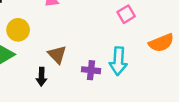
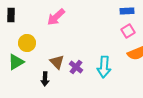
pink square: (126, 14) -> (128, 31), moved
purple cross: (91, 70) -> (76, 67), moved, turned 32

